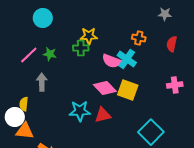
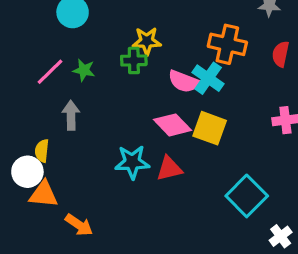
orange cross: (139, 38) -> (227, 44), size x1.6

